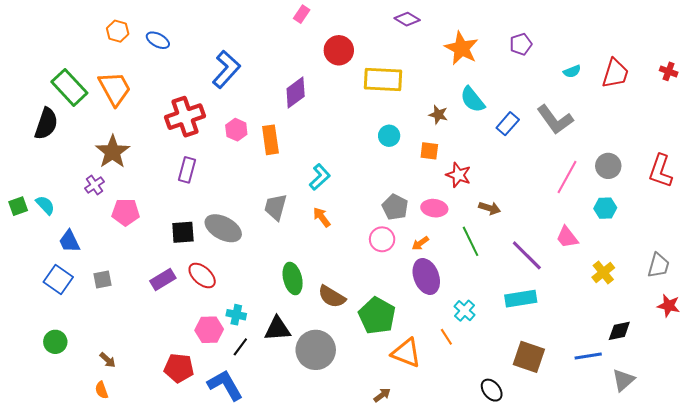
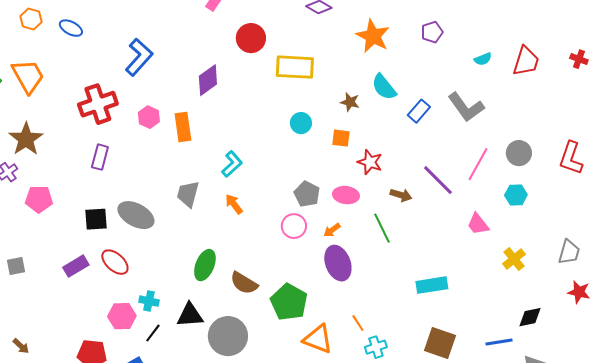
purple line: (527, 255) -> (438, 180), moved
green ellipse: (293, 278) -> (205, 265), turned 36
cyan cross: (464, 311) -> (376, 347), moved, turned 30

